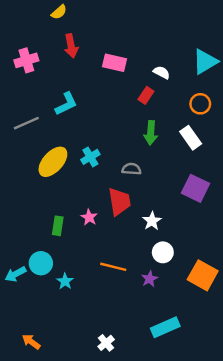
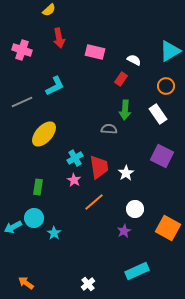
pink cross: (26, 60) -> (22, 50), turned 36
cyan cross: (90, 157) -> (75, 158), moved
gray semicircle: (131, 169) -> (109, 129), moved
white star: (152, 221) -> (126, 173), moved
green rectangle: (58, 226) -> (38, 187), moved
orange line: (113, 267) -> (94, 202), moved, turned -55

